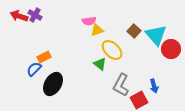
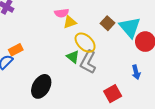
black ellipse: (53, 84) -> (41, 86), moved
gray L-shape: (121, 85) -> (88, 62), moved
blue arrow: (154, 86) -> (136, 72), moved

